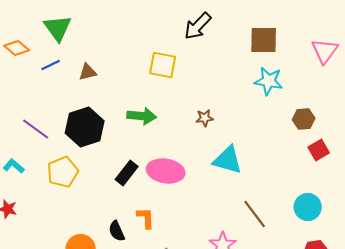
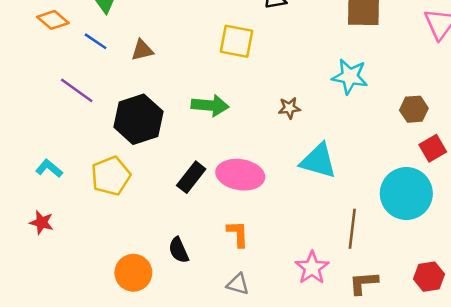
blue line: (51, 65) -> (96, 41), turned 60
cyan star: (269, 81) -> (350, 77), moved
purple line: (36, 129) -> (77, 90), moved
cyan circle: (308, 207) -> (406, 194), moved, size x1.5
brown line: (255, 214) -> (352, 229), turned 44
orange L-shape: (146, 218) -> (238, 234), moved

